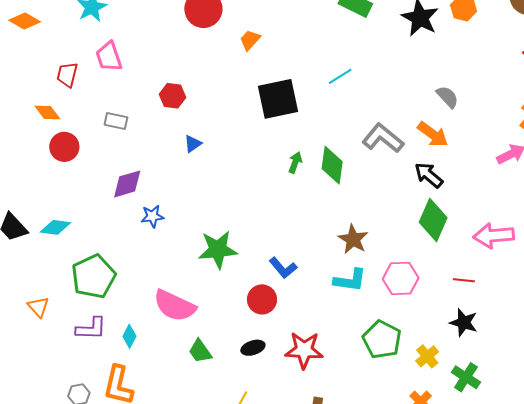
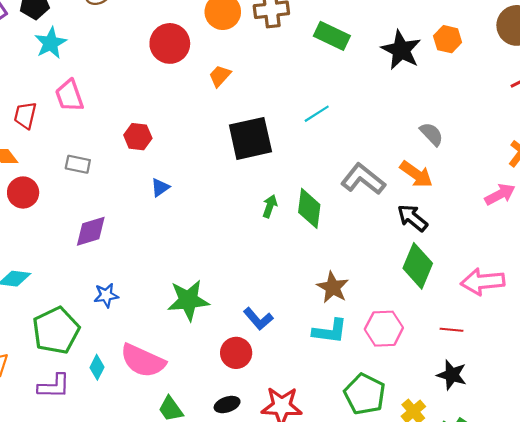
blue star: (152, 216) -> (106, 295), moved
cyan diamond: (129, 336) -> (97, 367), moved

